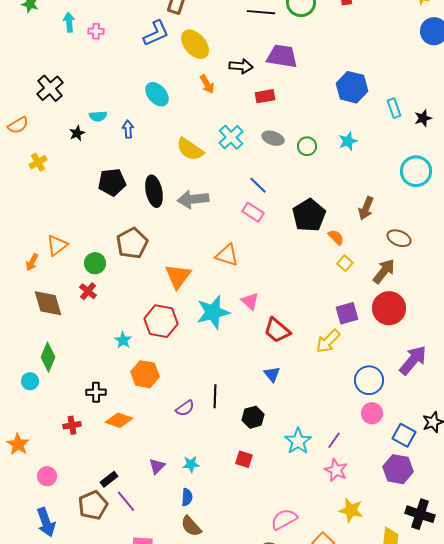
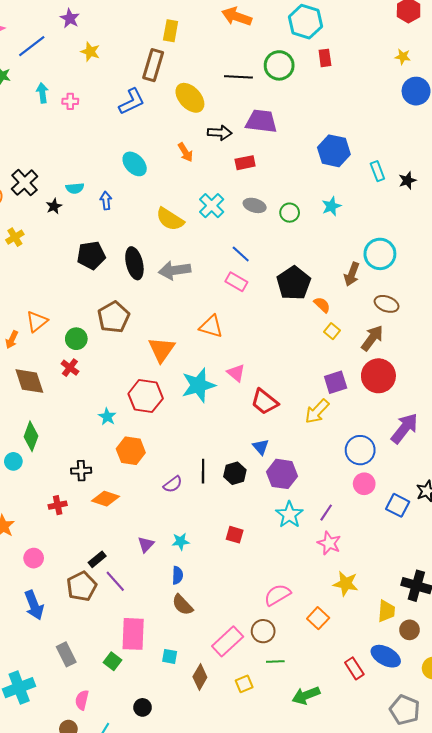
yellow ellipse: (195, 44) -> (190, 98), moved
black cross: (50, 88) -> (25, 183), moved
cyan circle: (416, 171) -> (380, 254), moved
black hexagon: (253, 417) -> (235, 473), moved
purple hexagon: (398, 469) -> (282, 474), moved

